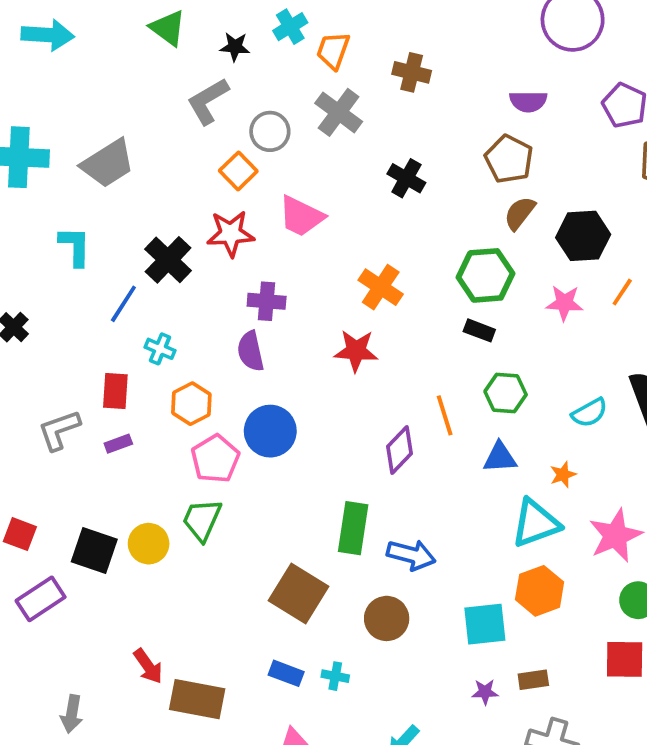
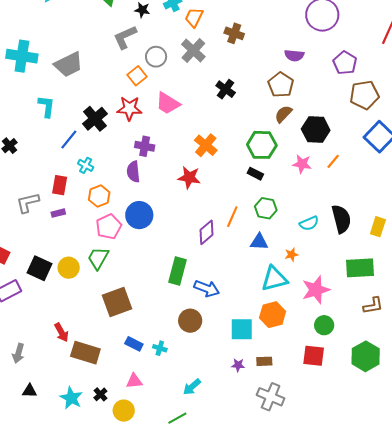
orange line: (445, 415) -> (232, 217), turned 35
brown square: (298, 593) -> (117, 302), moved, turned 32

